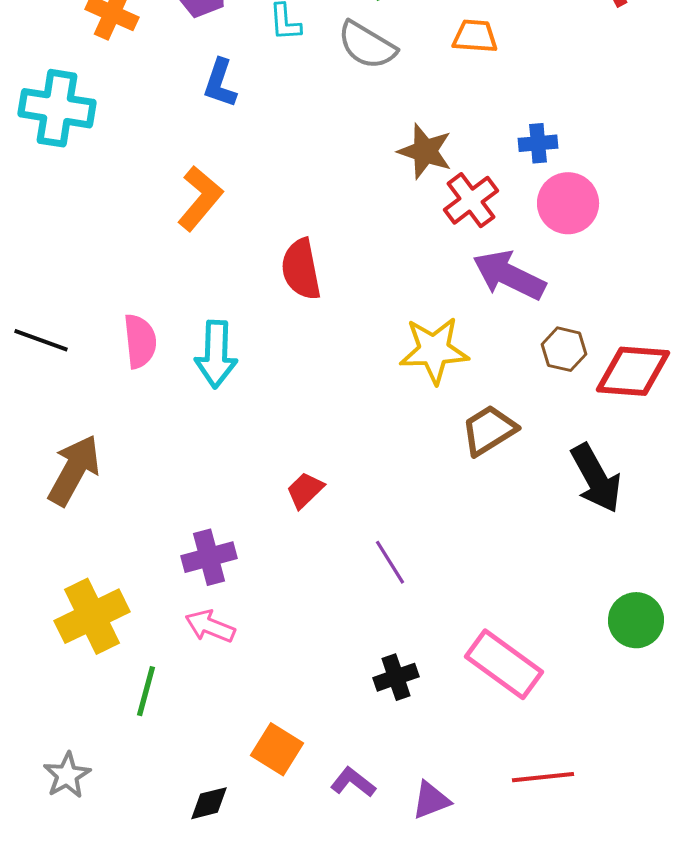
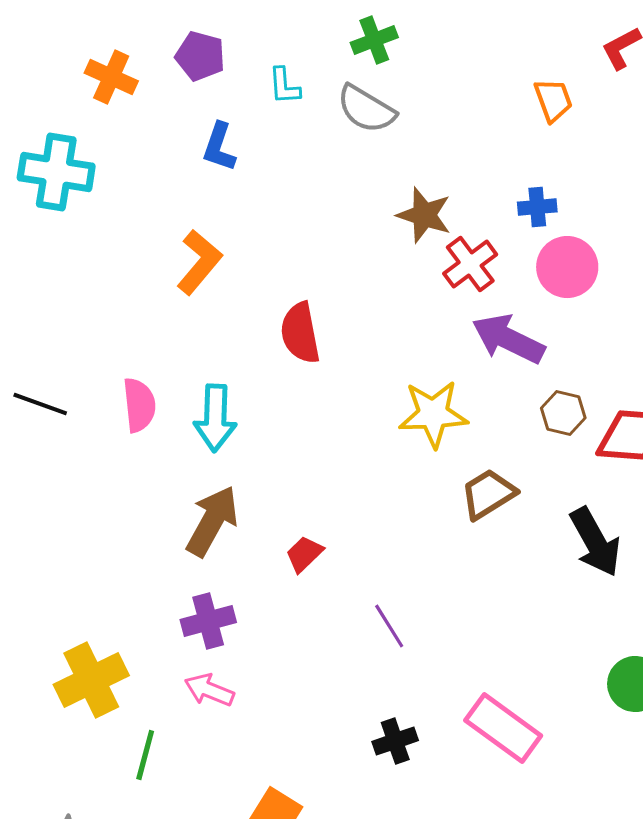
orange trapezoid: (475, 36) -> (553, 100), moved, turned 66
brown arrow: (74, 470) -> (212, 521), moved

